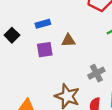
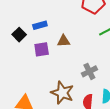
black square: (12, 35) -> (19, 35), moved

